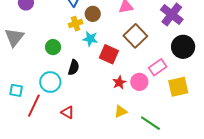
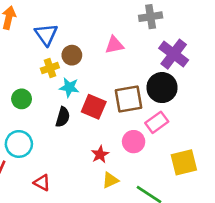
brown square: (135, 36) -> (128, 99), moved, turned 35
black circle: (183, 47) -> (162, 88), moved
black semicircle: (74, 67) -> (63, 117), moved
red star: (119, 82) -> (100, 154), moved
yellow square: (178, 87) -> (184, 162), moved

